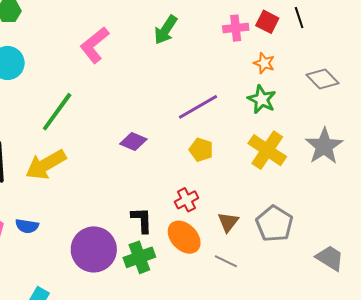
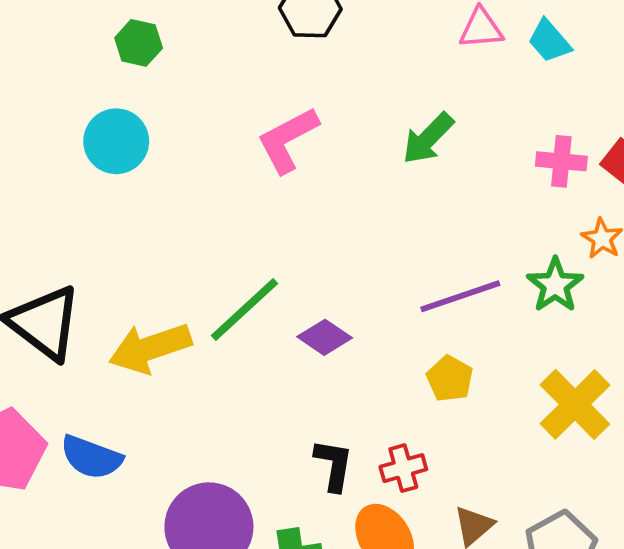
green star: (262, 99) -> (555, 285), moved
green line: (57, 112) -> (245, 310), moved
black L-shape: (142, 220) -> (334, 465), moved
blue semicircle: (27, 226) -> (91, 457), size x1.4

